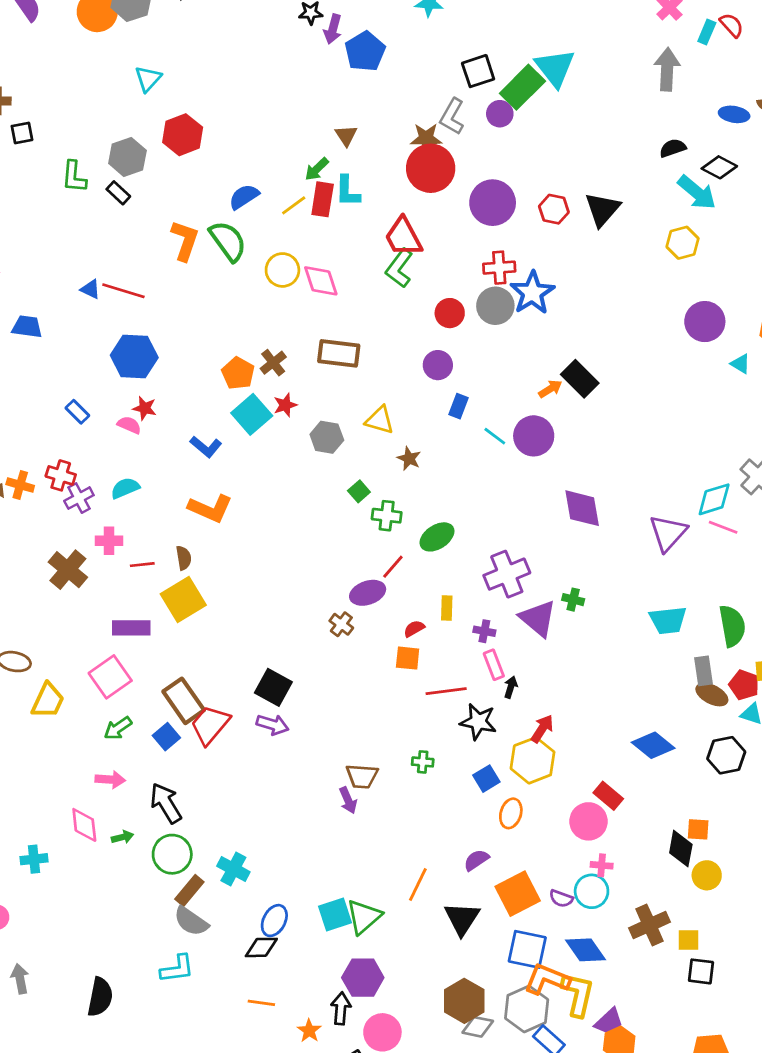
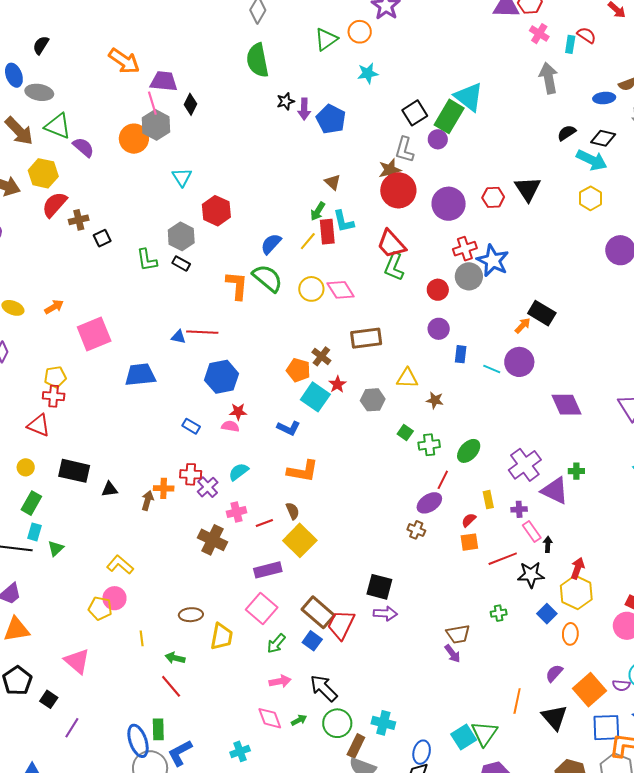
blue trapezoid: (27, 327) -> (140, 375), size x1.4

